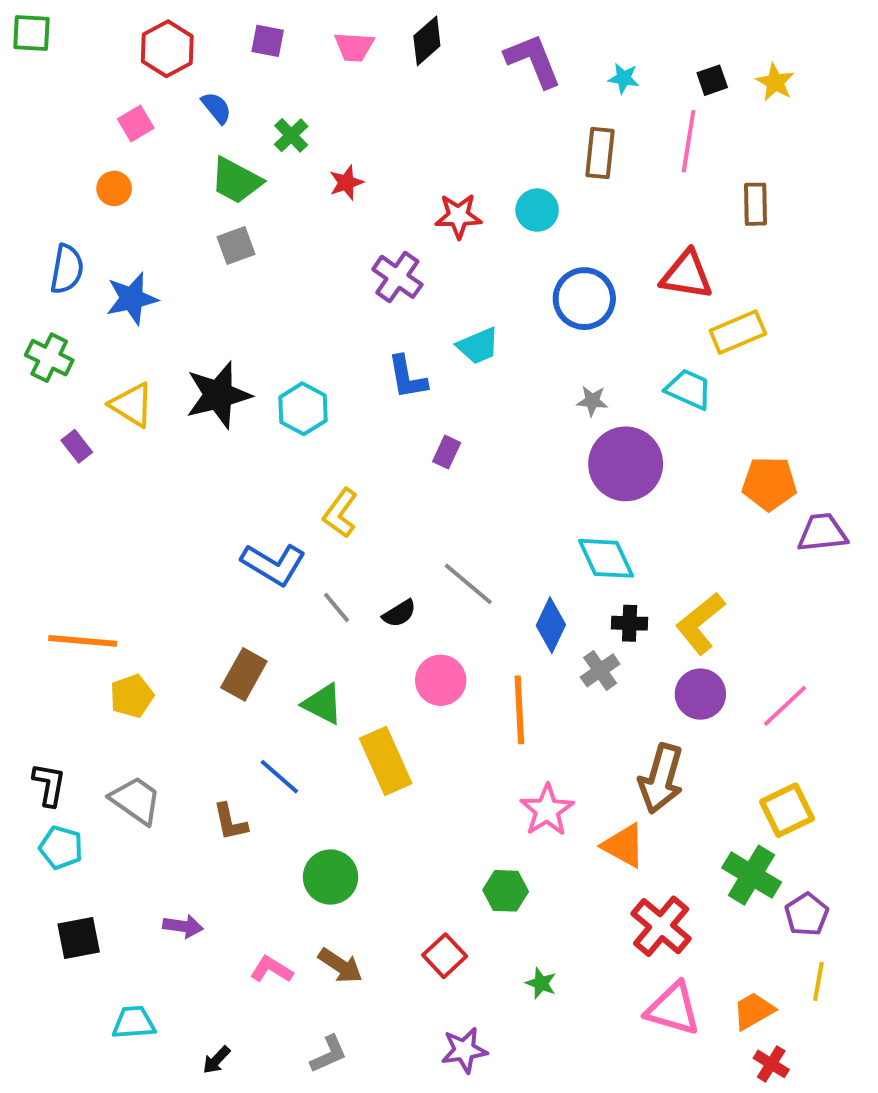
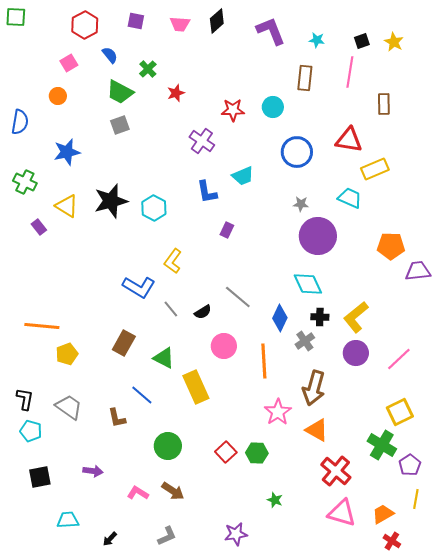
blue semicircle: (67, 269) -> (20, 122), moved
brown arrow: (661, 779) -> (314, 388), moved
red square: (445, 956) -> (226, 452), moved

